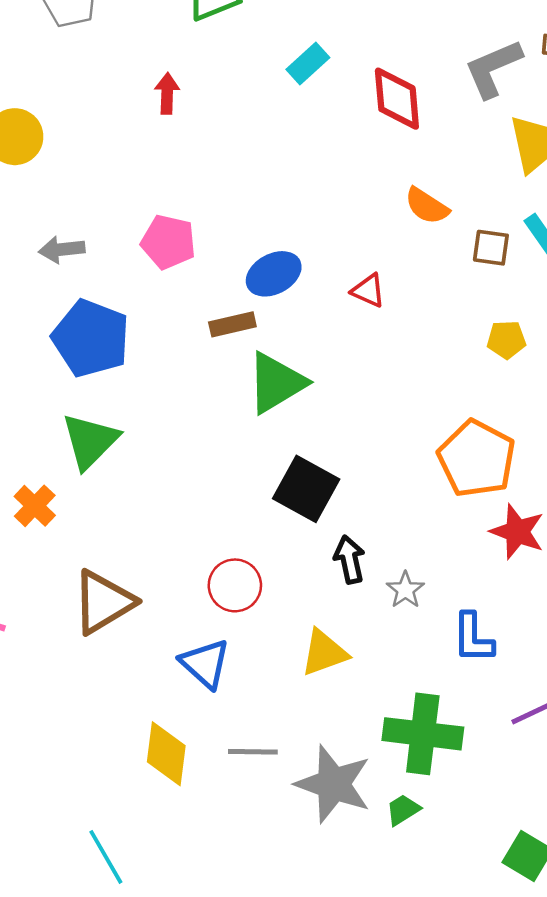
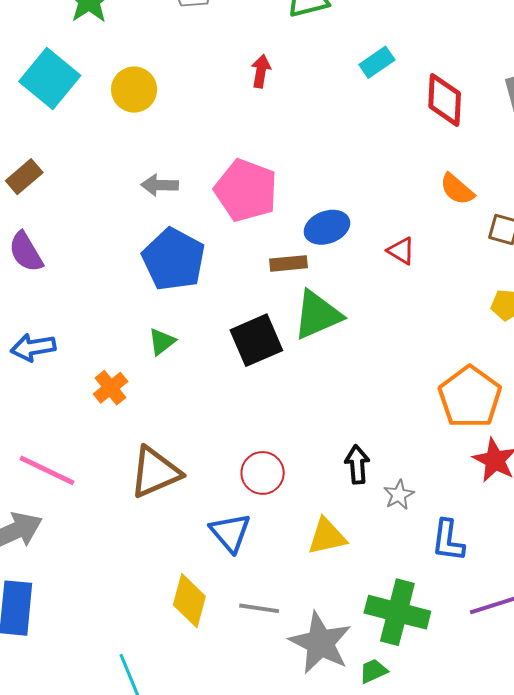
pink pentagon: (168, 242) -> (246, 190), size x1.4
green triangle: (90, 441) -> (162, 342), size x0.6
black square: (306, 489) -> (256, 340), moved, turned 30

